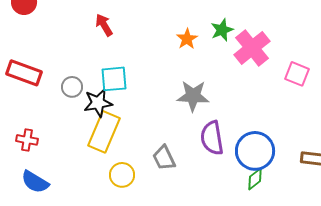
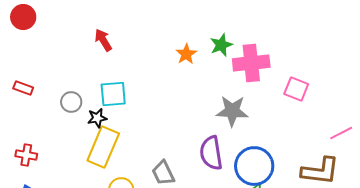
pink cross: (252, 48) -> (251, 63), turned 33
red rectangle: (24, 73) -> (23, 88), size x0.6
gray star: (193, 96) -> (232, 111), moved
black star: (98, 103) -> (97, 118), size x0.7

